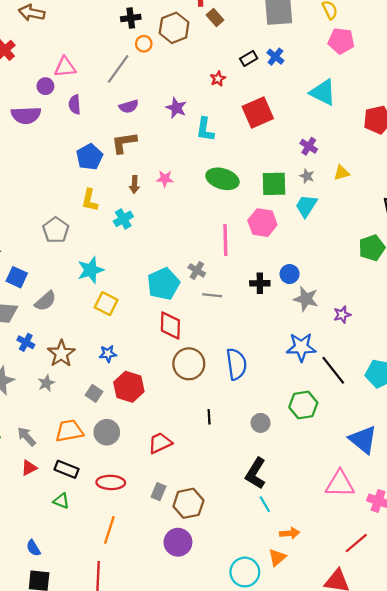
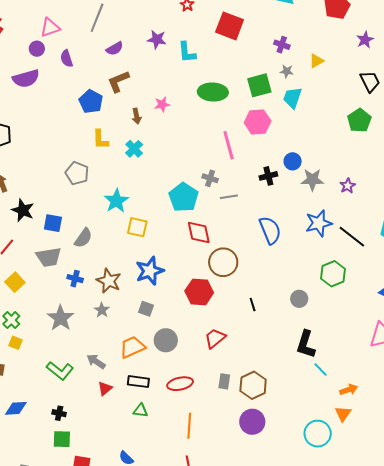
red square: (258, 112) -> (230, 26), turned -32
blue star: (108, 354) -> (150, 271), size x1.8
blue semicircle: (236, 364) -> (270, 230), moved
red hexagon: (129, 387) -> (199, 292), moved

